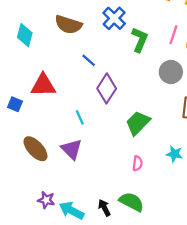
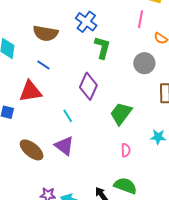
pink line: (173, 35) -> (140, 19), moved
green L-shape: (140, 40) -> (102, 48), moved
blue line: (89, 60) -> (43, 65), moved

